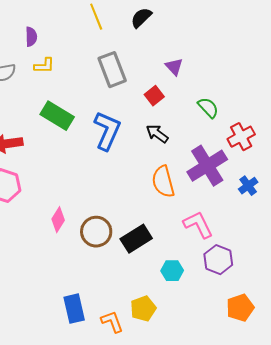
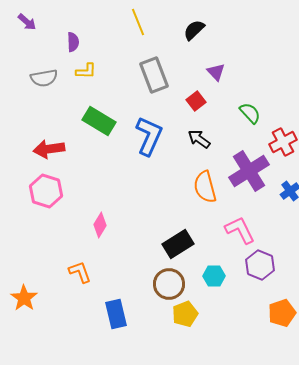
black semicircle: (141, 18) -> (194, 30), moved
brown circle: (96, 232) -> (169, 284), moved
orange L-shape: (112, 322) -> (80, 272), moved

